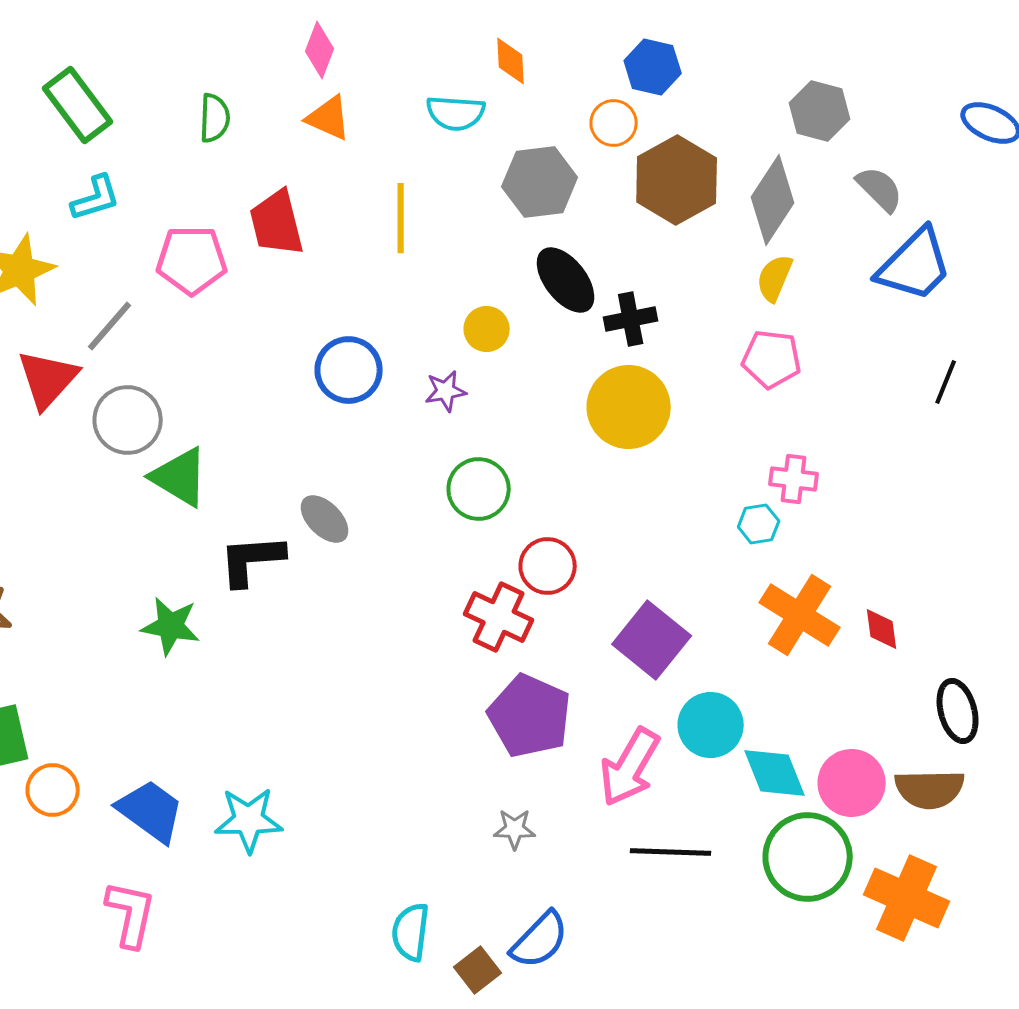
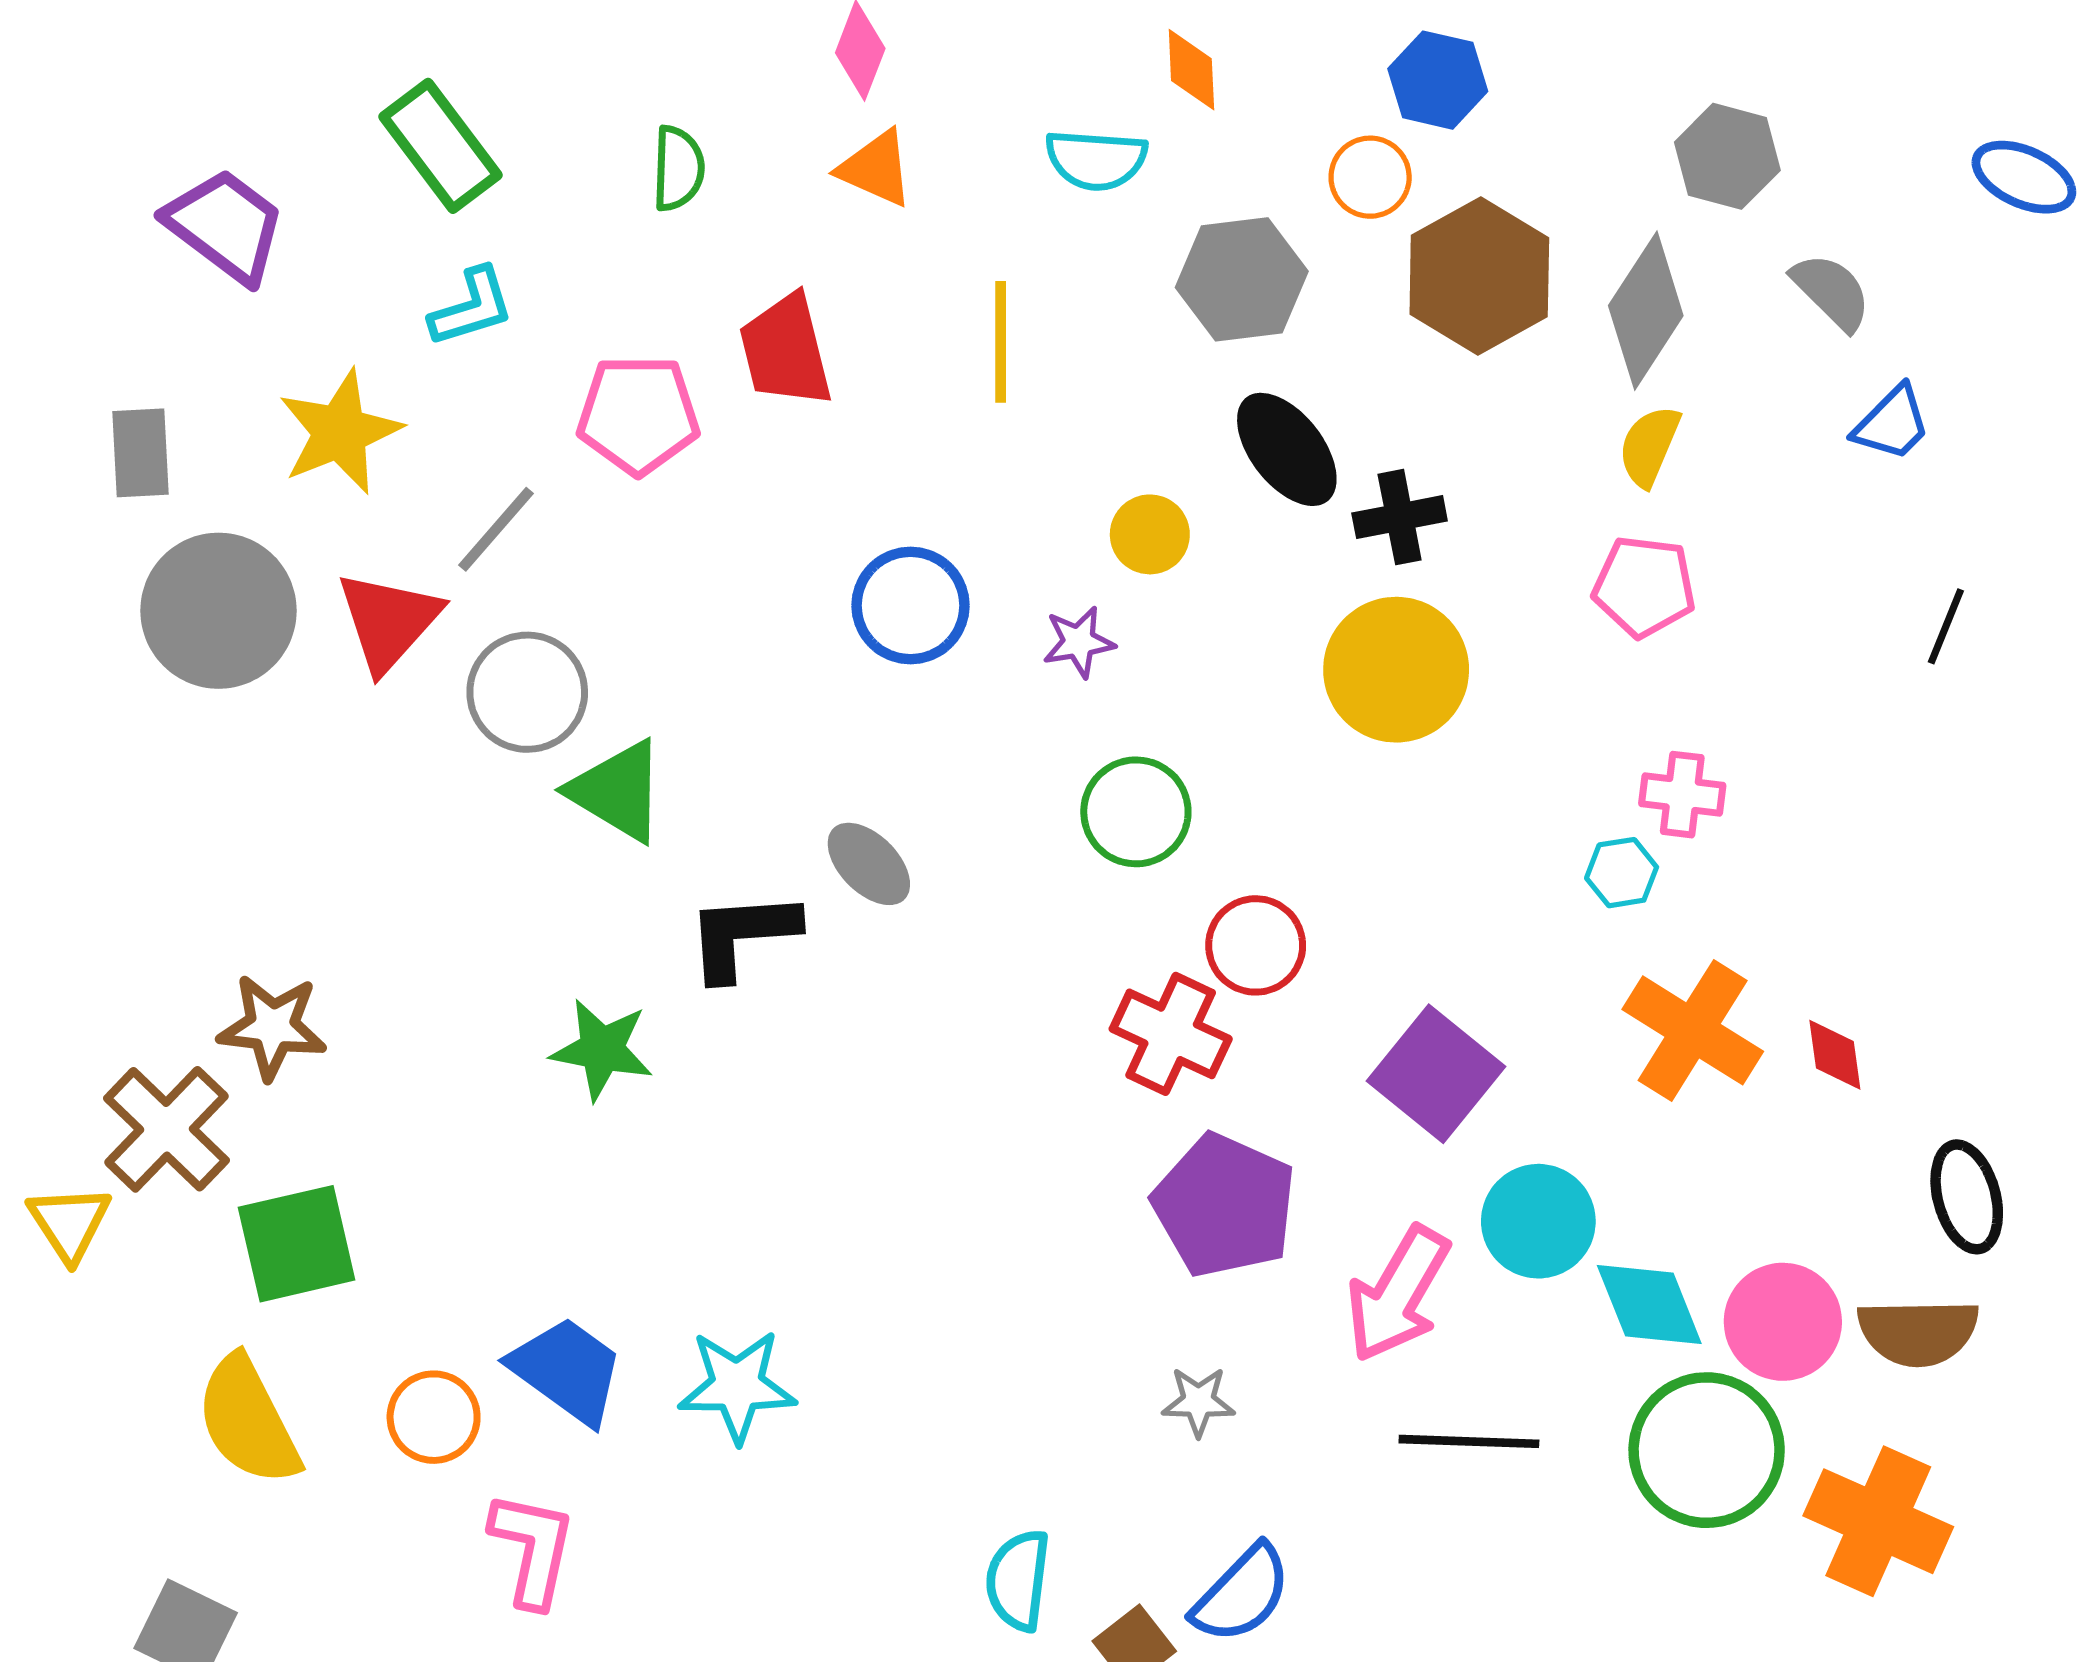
blue trapezoid: (915, 265) -> (1892, 423), size x0.6
orange circle: (53, 790) -> (434, 1417), moved

